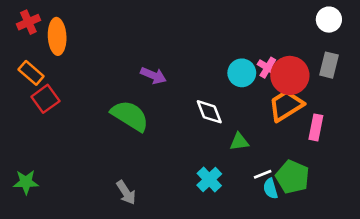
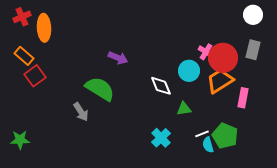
cyan circle: (242, 73) -> (189, 71), moved
gray arrow: (126, 192) -> (81, 112), moved

